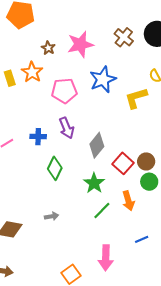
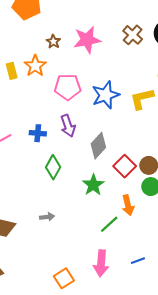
blue star: (103, 79) -> (106, 95), moved
green line: (102, 211) -> (109, 224), moved
blue line: (142, 239) -> (138, 261), moved

